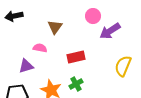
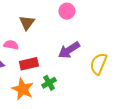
purple arrow: (110, 31) -> (69, 50), moved
red rectangle: (76, 57) -> (29, 64), moved

